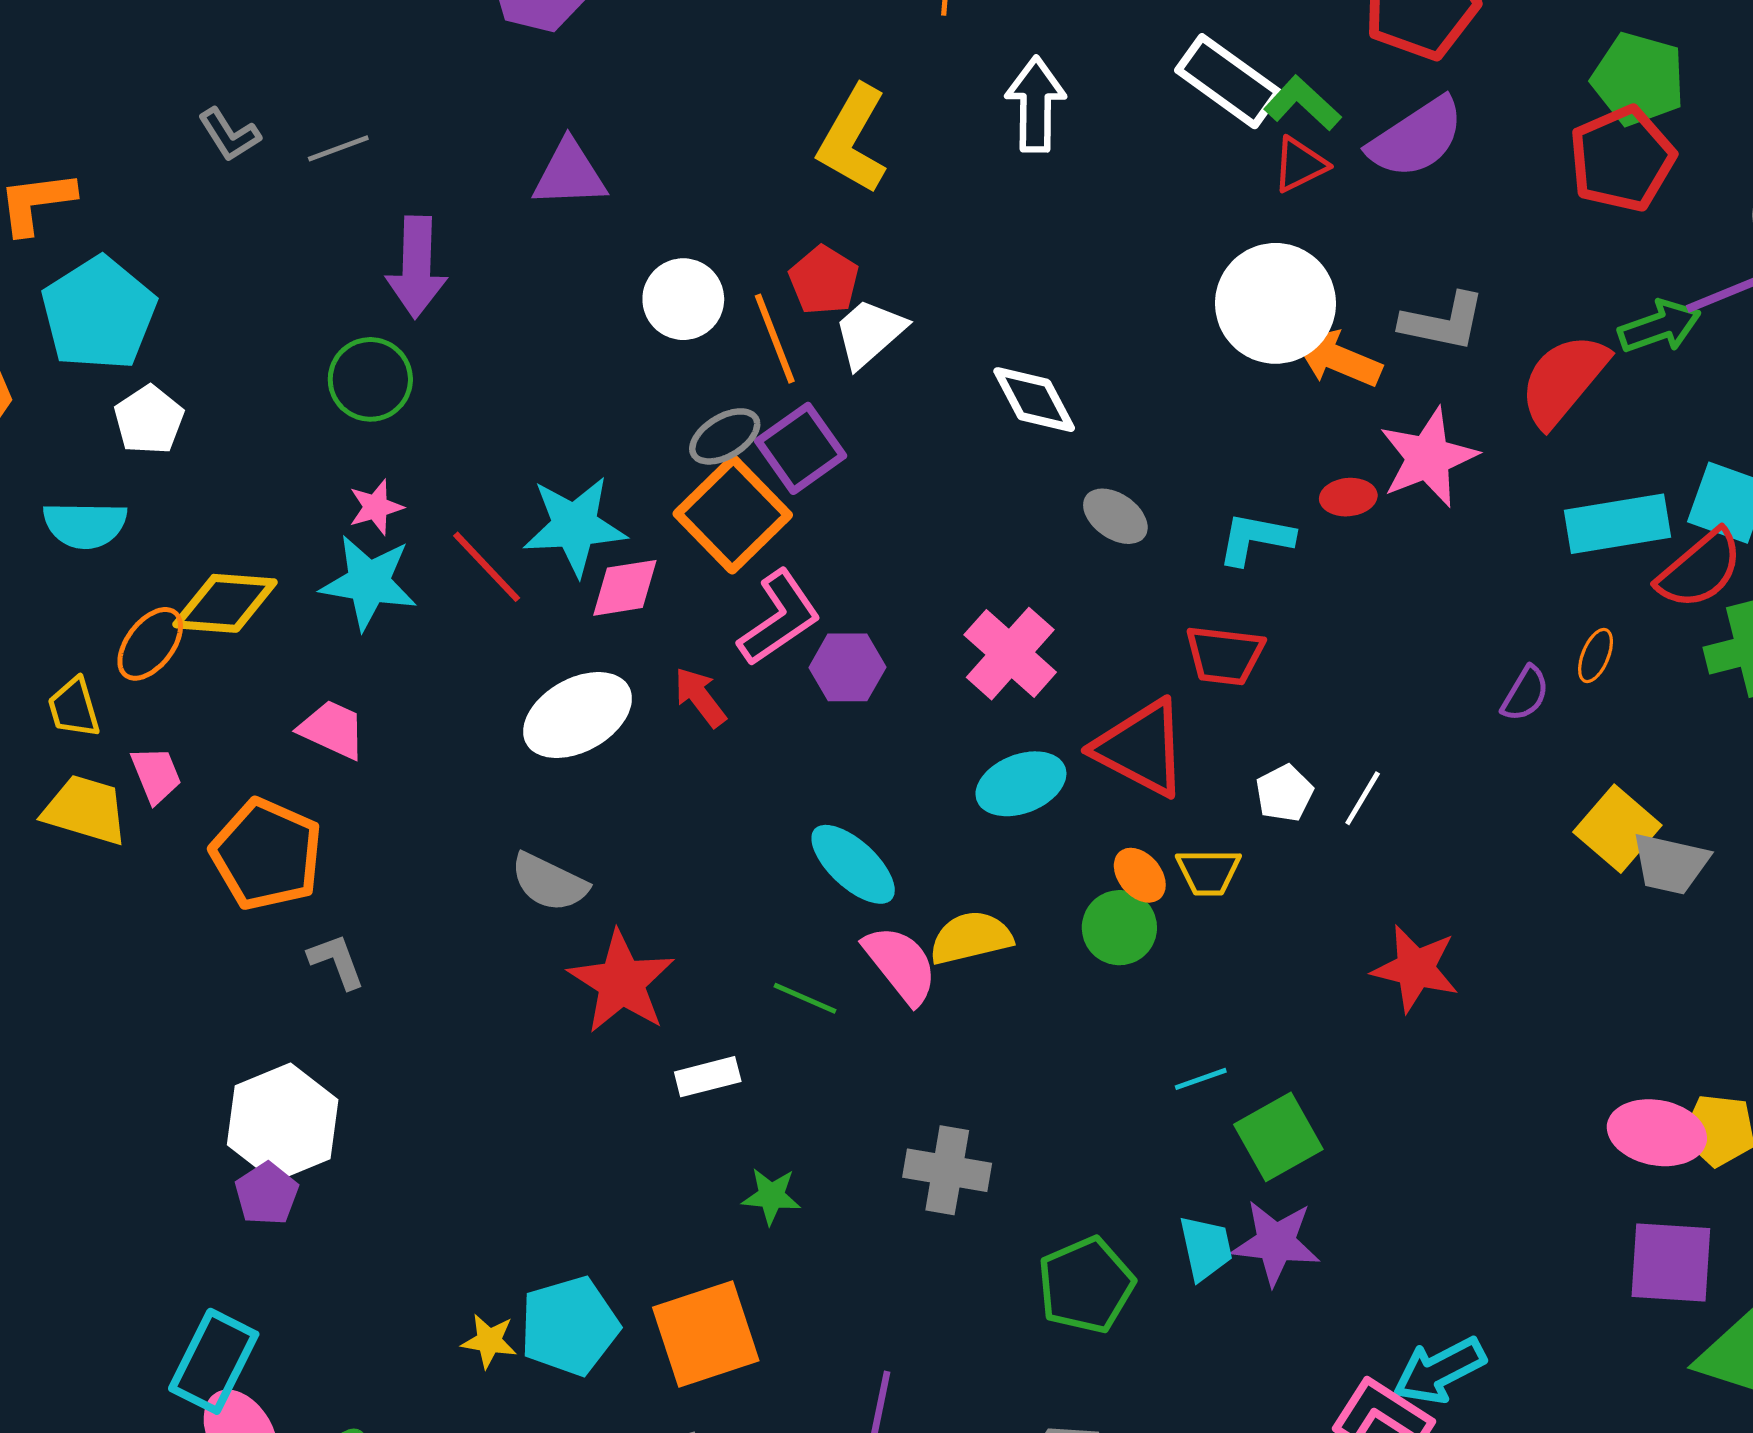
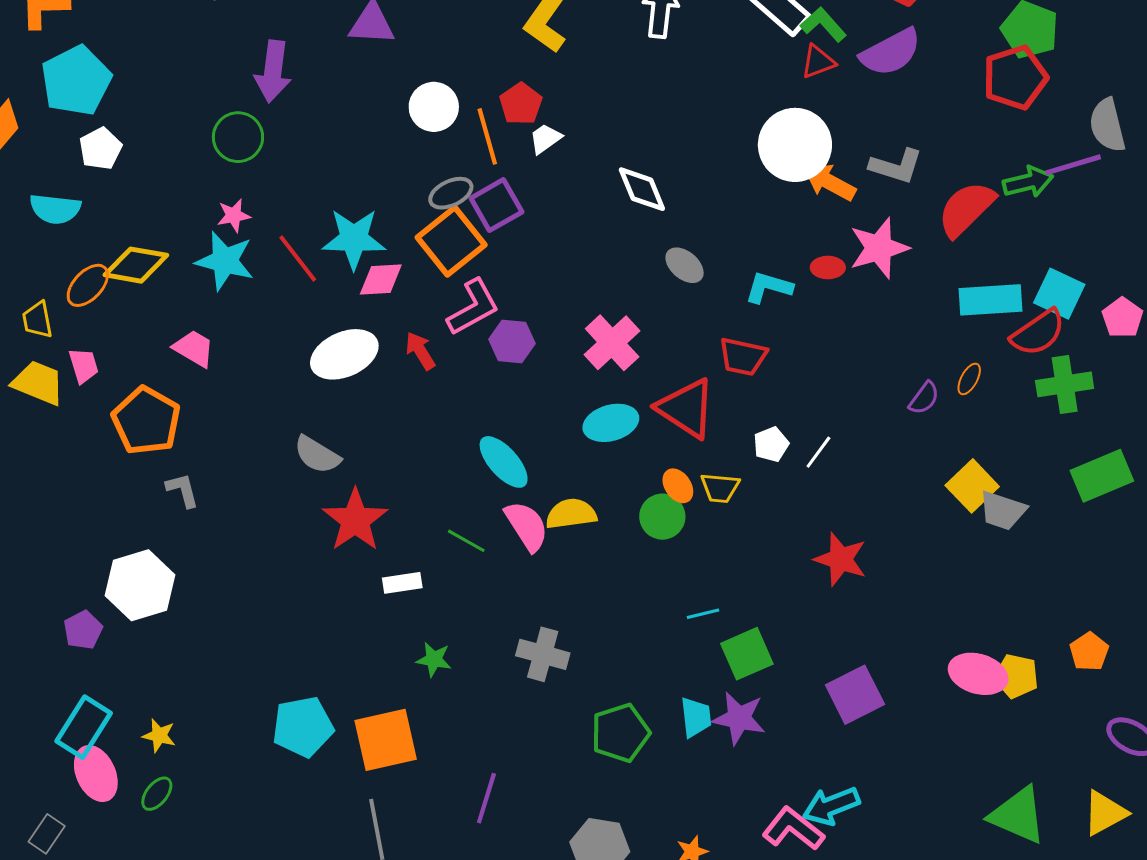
white trapezoid: (869, 333) -> (545, 139), size x0.7
purple pentagon: (267, 1194) -> (83, 630), moved
purple square: (1671, 1262) -> (855, 695), moved, turned -36
yellow star: (489, 1341) -> (159, 736), moved

